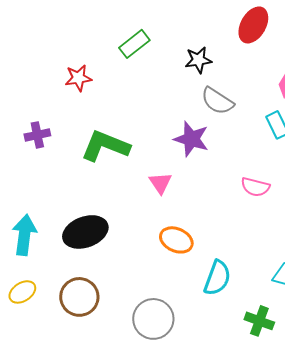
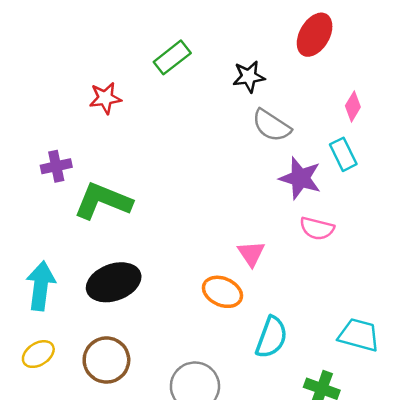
purple star: (191, 139) -> (300, 178), moved
green L-shape: (105, 146) -> (103, 201), moved
pink triangle: (160, 183) -> (251, 254), moved

